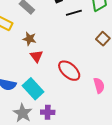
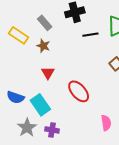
brown star: (29, 39) -> (43, 46), moved
pink semicircle: (99, 85) -> (106, 123), moved

